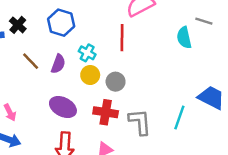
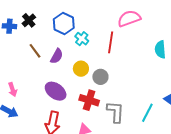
cyan cross: (87, 53) -> (82, 39), moved

